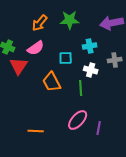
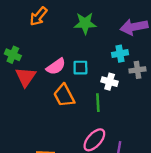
orange arrow: (40, 23) -> (38, 16), moved
cyan cross: (90, 46) -> (120, 54), moved
pink semicircle: (36, 48) -> (56, 66), moved

